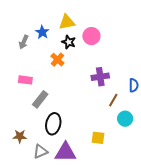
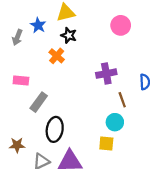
pink circle: (91, 36) -> (121, 25), moved
brown line: (113, 100) -> (122, 100), turned -48
cyan circle: (125, 119) -> (115, 122), moved

